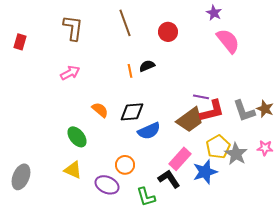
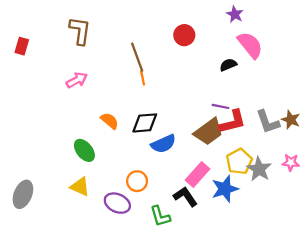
brown line: (125, 23) -> (137, 57), moved
black semicircle: (147, 66) -> (228, 65), moved

